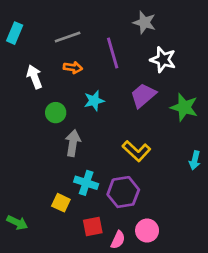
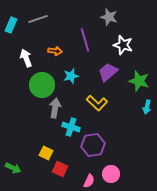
gray line: (68, 37) -> (38, 19), moved
green circle: (56, 113) -> (42, 85), size x1.6
yellow L-shape: (136, 151) -> (97, 103), moved
cyan arrow: (195, 160) -> (147, 107), moved
cyan cross: (86, 183) -> (71, 127), moved
red square: (93, 227) -> (60, 169), moved, turned 35

